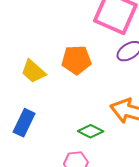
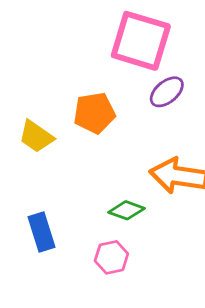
blue rectangle: (24, 123) -> (41, 232), moved, turned -36

